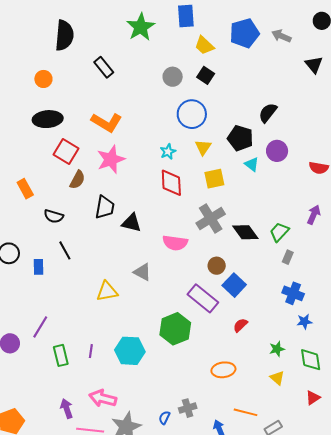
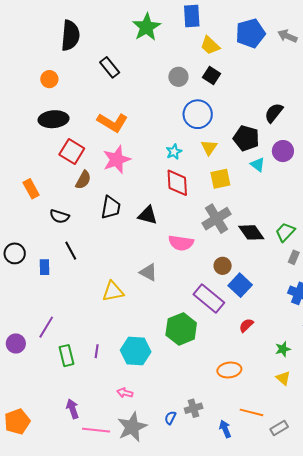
black triangle: (131, 223) -> (148, 215), moved
pink arrow: (103, 398) -> (125, 393), moved, size x0.6

